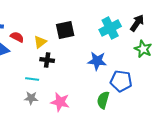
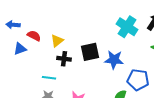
cyan cross: (110, 28) -> (127, 27), turned -30
black square: (65, 30) -> (90, 52), moved

